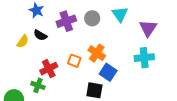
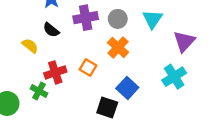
yellow semicircle: (23, 41) -> (30, 46), moved, turned -96
orange cross: (97, 53) -> (118, 47), moved
cyan cross: (144, 58) -> (174, 77), turned -36

